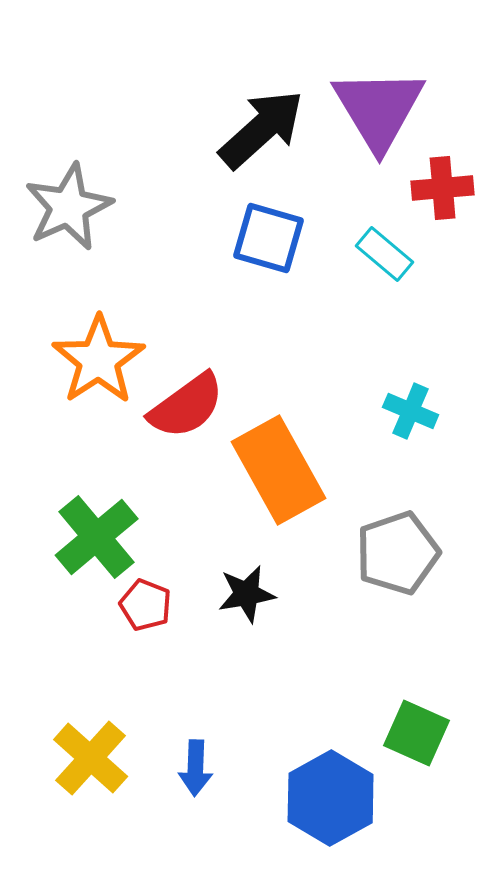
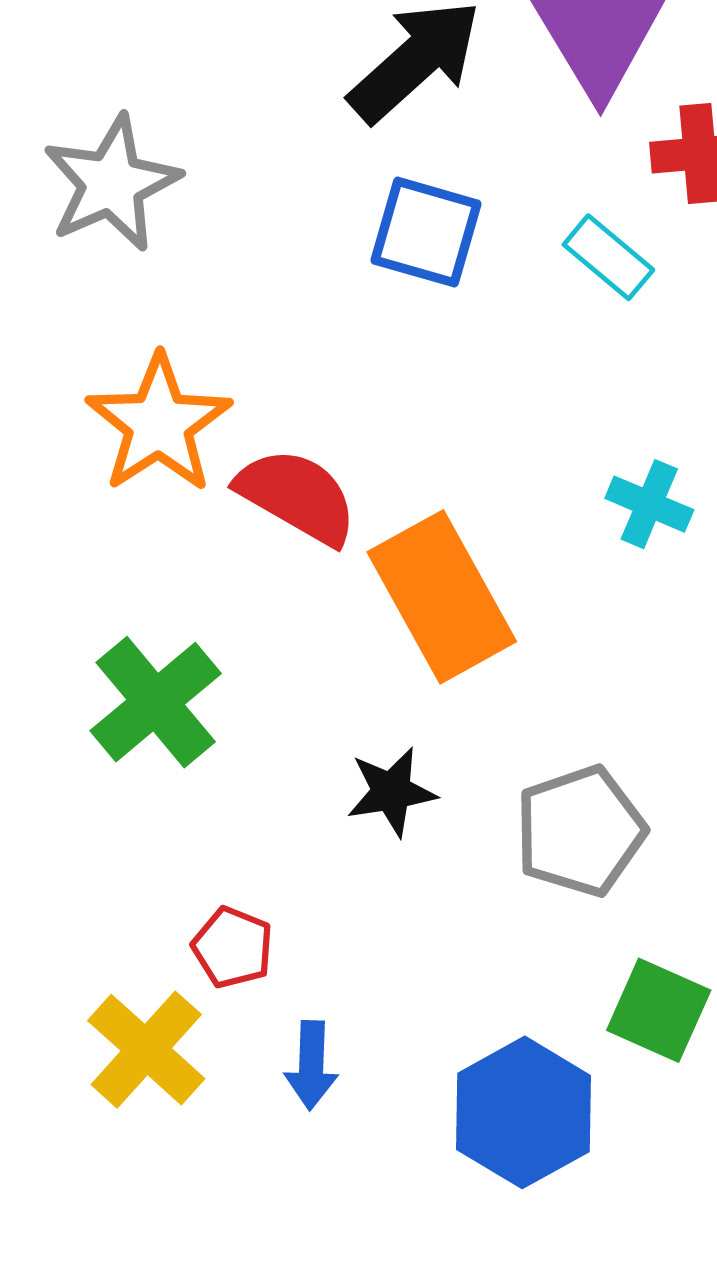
red semicircle: (187, 406) -> (297, 496), turned -114
gray pentagon: (398, 553) -> (580, 831), moved
red pentagon: (146, 605) -> (233, 947), moved

